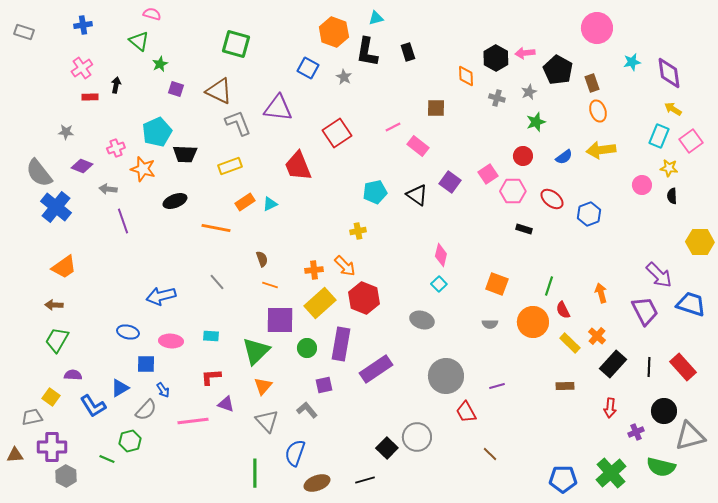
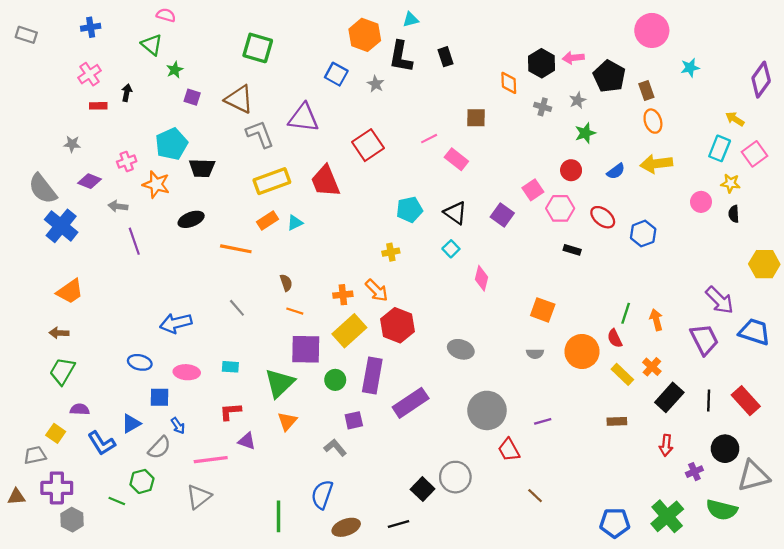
purple diamond: (669, 73) -> (761, 80), moved, turned 44
yellow rectangle: (230, 166) -> (272, 181), moved, size x1.4
purple square: (450, 182) -> (502, 215), moved
cyan square: (439, 284) -> (451, 249), moved
green line: (549, 286) -> (626, 313), moved
gray triangle: (267, 421) -> (199, 497), moved, turned 35

